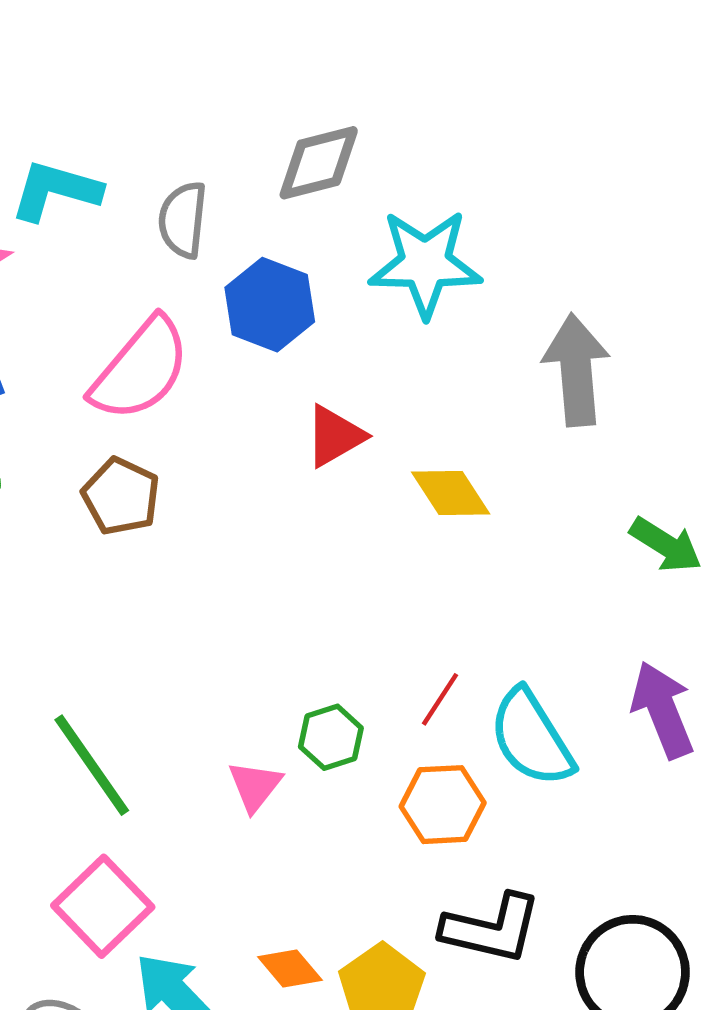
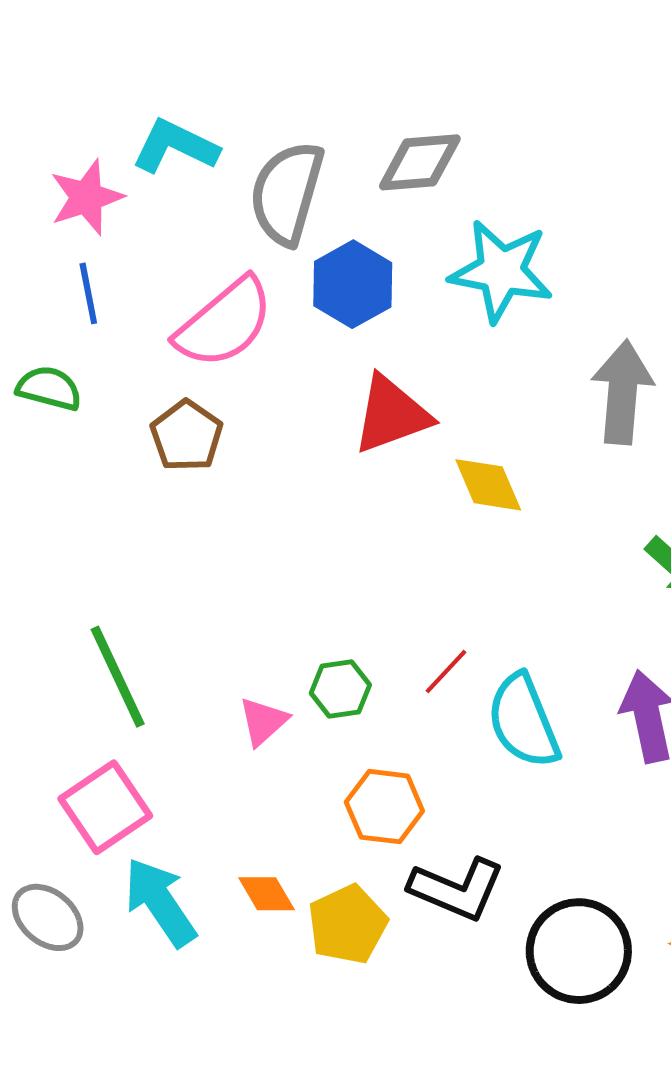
gray semicircle: (183, 220) -> (287, 193), size x1.5
red triangle: (335, 436) -> (391, 415), size x1.4
orange hexagon: (443, 805) -> (384, 807), moved

